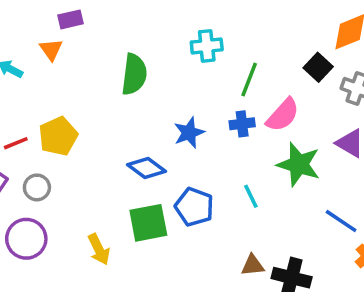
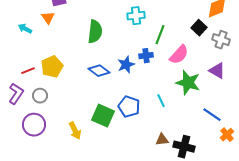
blue cross: (242, 124) -> (146, 56), moved
blue diamond: (147, 168) -> (99, 71), moved
green square: (148, 223) -> (103, 116), turned 35

